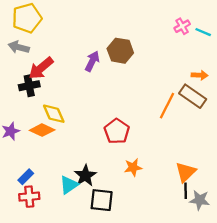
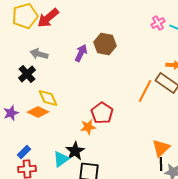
gray arrow: (19, 47) -> (39, 54), moved
red arrow: (41, 68) -> (48, 18), moved
black cross: (29, 86) -> (27, 74), turned -30
orange star: (133, 167) -> (88, 127), moved

